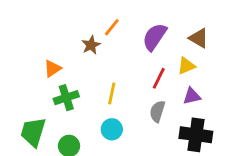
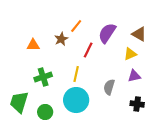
orange triangle: (52, 69) -> (33, 45), moved, turned 32
red line: (159, 78) -> (88, 50), moved
cyan circle: (112, 129) -> (76, 100), size x1.6
black cross: (196, 135) -> (137, 104), size x0.6

